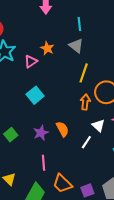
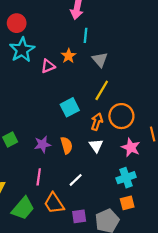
cyan line: (79, 24) -> (86, 35), moved
cyan square: (35, 95) -> (70, 107), moved
white triangle: (98, 126) -> (96, 146), moved
white line: (86, 142) -> (76, 180), moved

